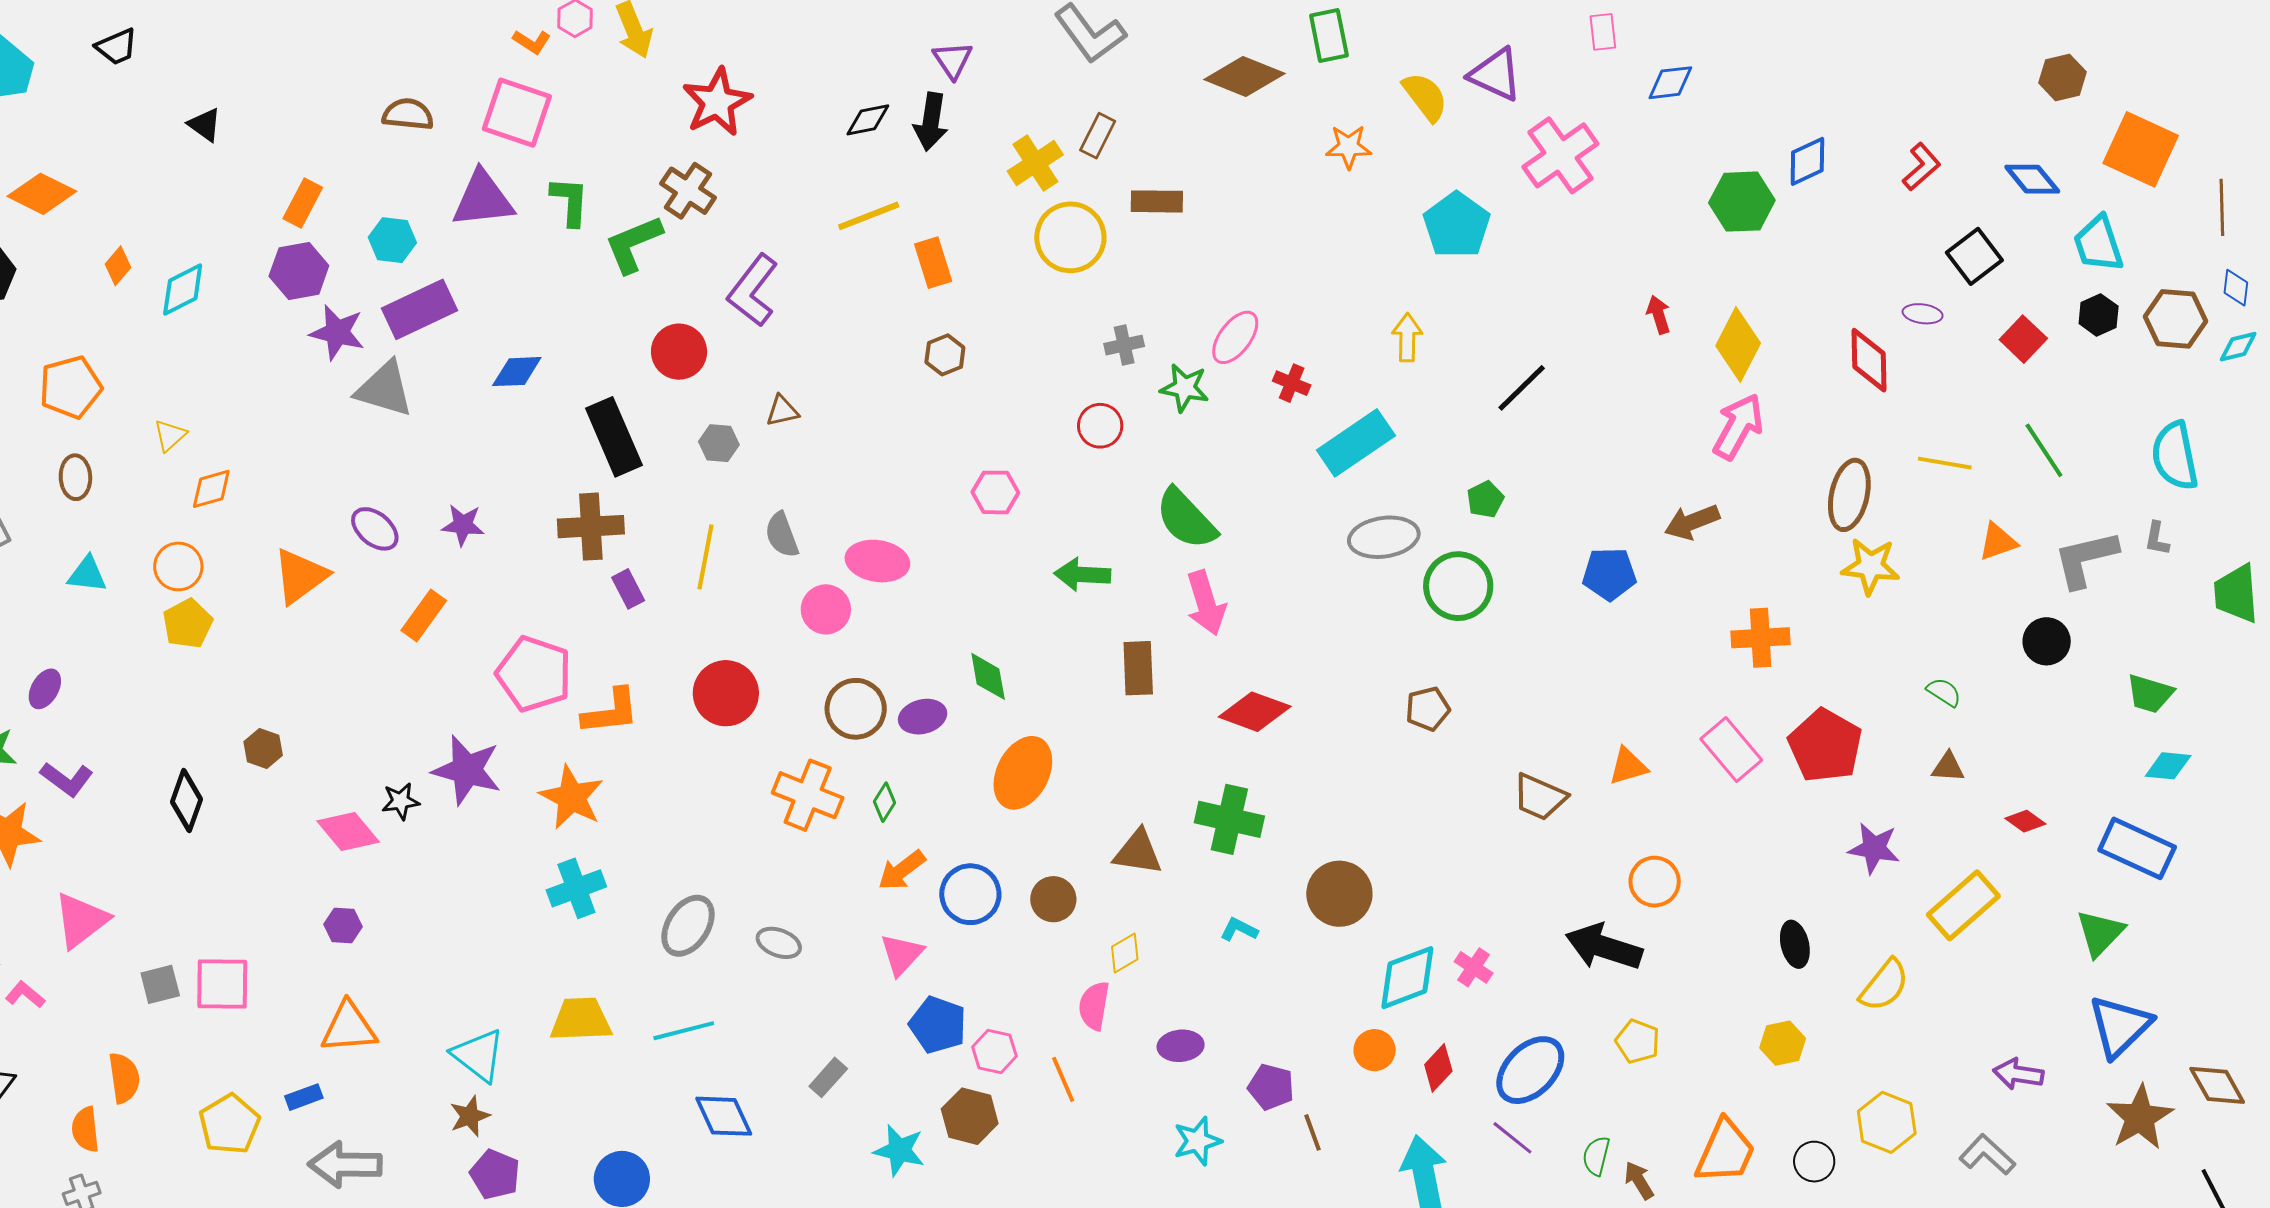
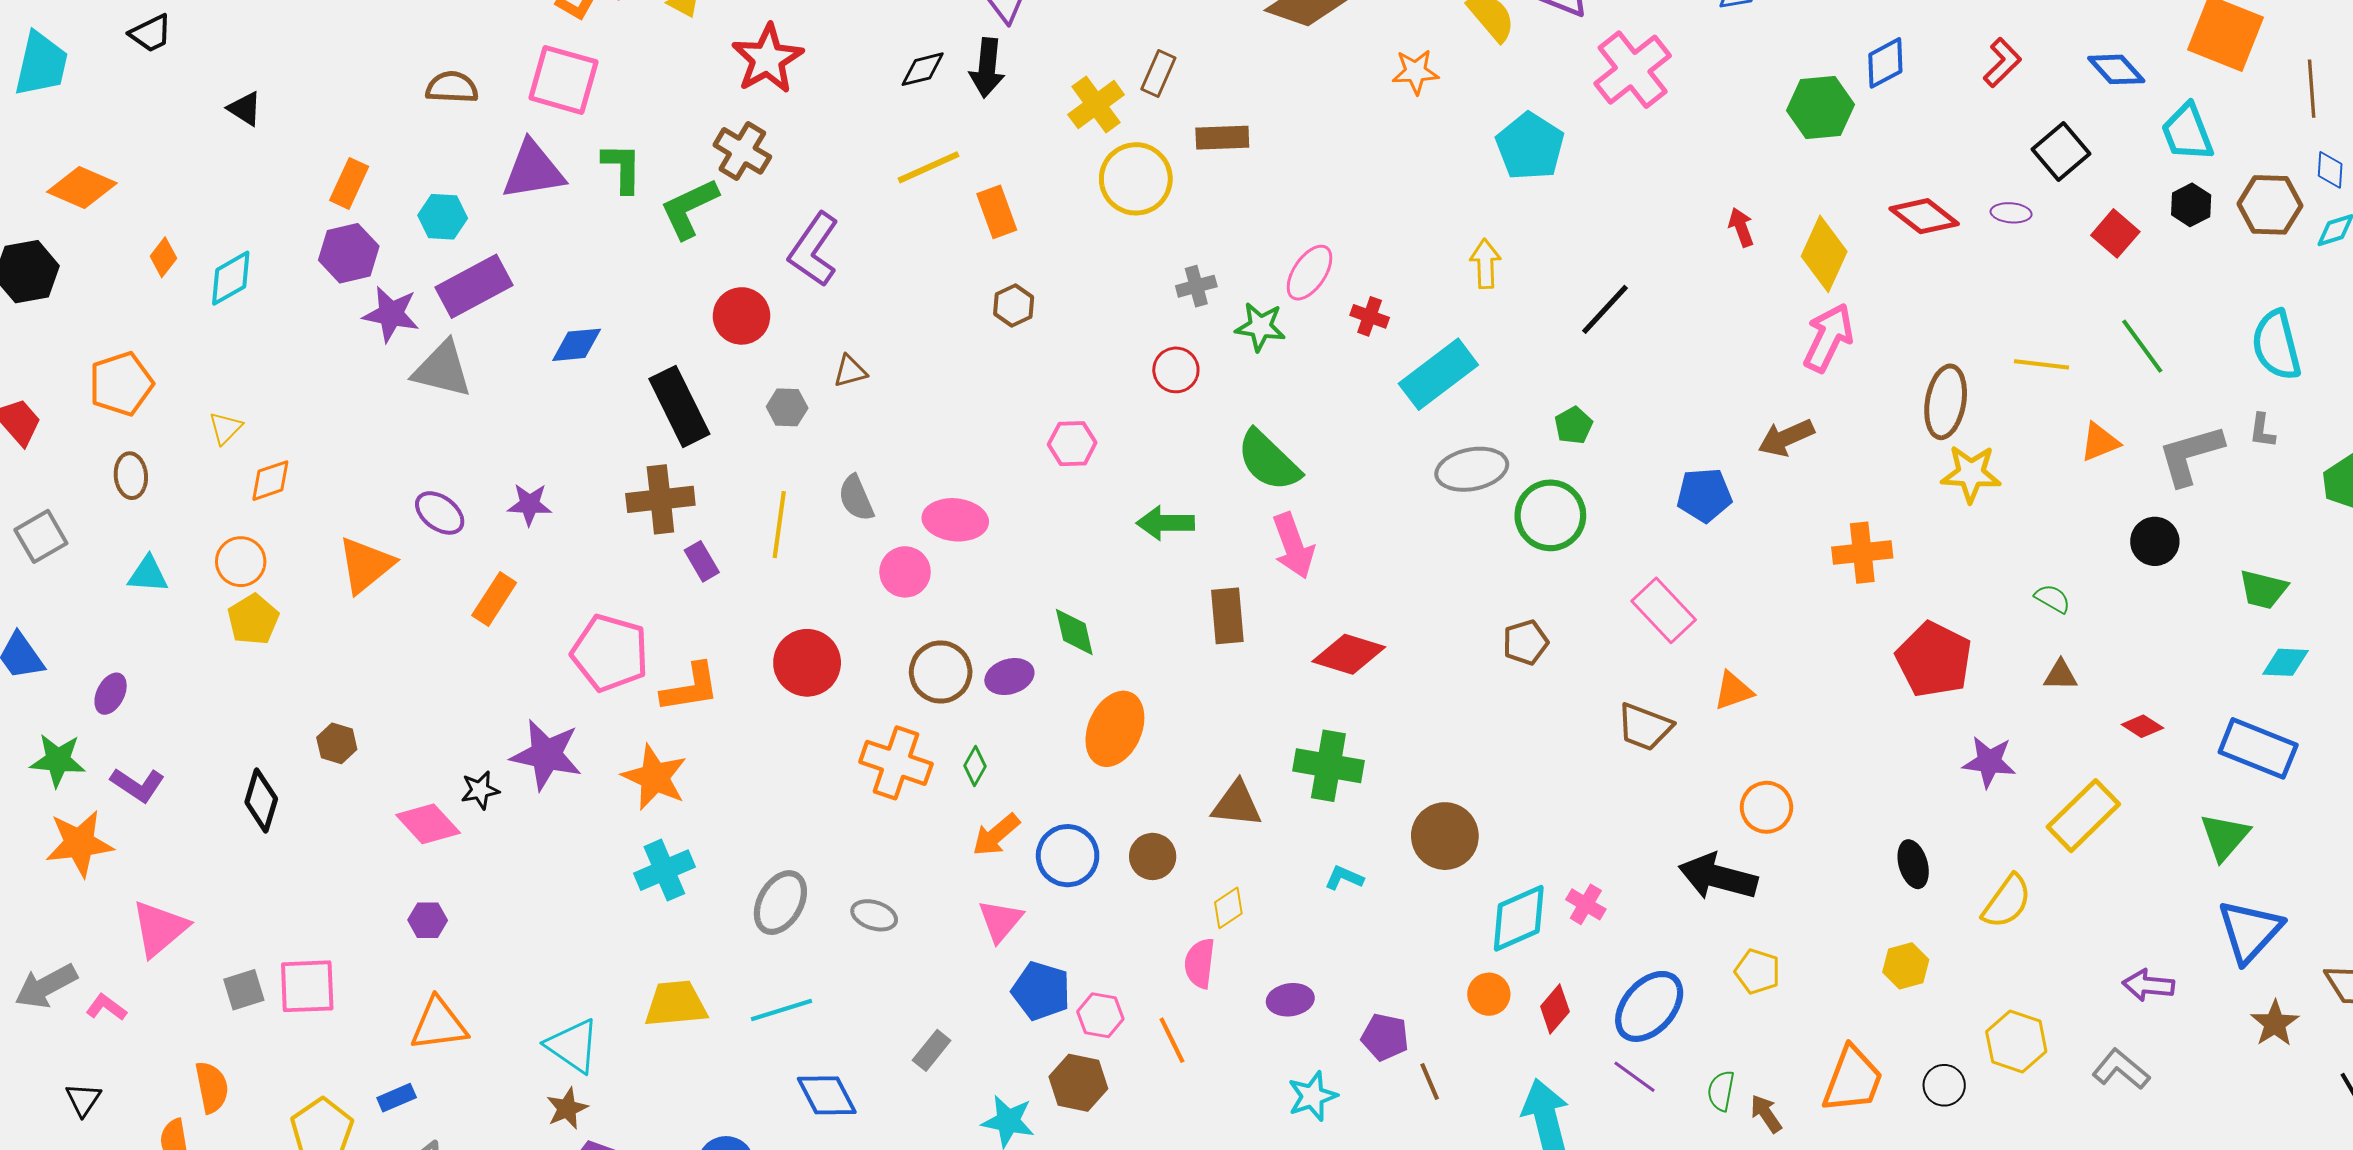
red diamond: (1869, 360) -> (1924, 216), moved, turned -48
pink rectangle: (1731, 749) -> (1664, 610), moved
brown star: (2140, 1117) -> (2275, 1023), size x0.7

